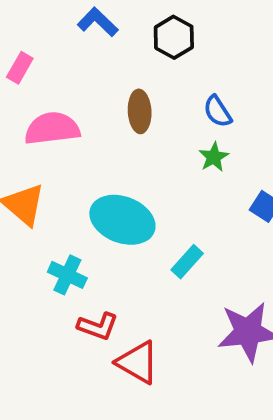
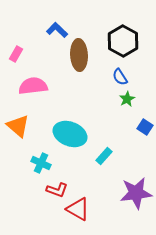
black hexagon: (174, 37) -> (123, 41), moved, size x1.4
brown ellipse: (140, 111) -> (79, 55), moved, size x1.4
green star: (214, 157) -> (127, 99), moved

